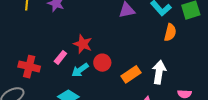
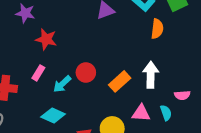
red star: (83, 44) -> (46, 39), moved

